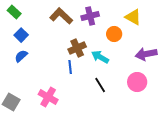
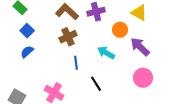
brown cross: (77, 48) -> (68, 37), moved
purple arrow: (146, 54) -> (140, 47), moved, turned 55
black line: (100, 85) -> (96, 84), moved

